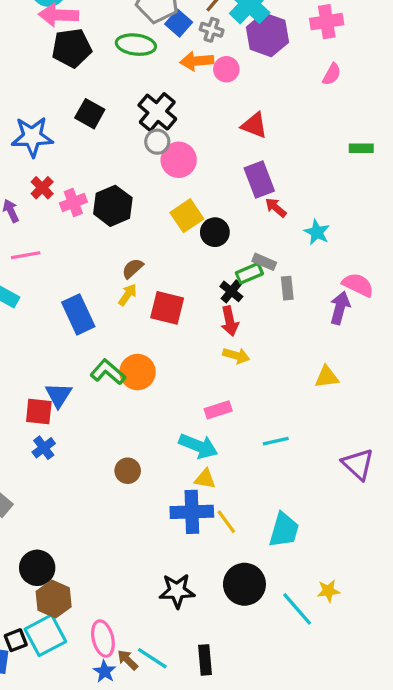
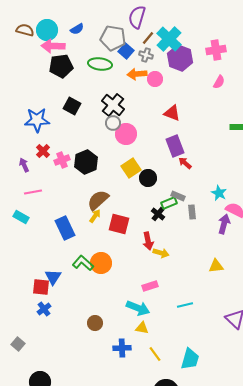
cyan star: (317, 232) -> (219, 193), moved
brown semicircle: (133, 268) -> (98, 200), size x1.6
red arrow: (230, 321) -> (148, 241), moved
blue cross: (192, 512) -> (122, 348), moved, size x0.7

